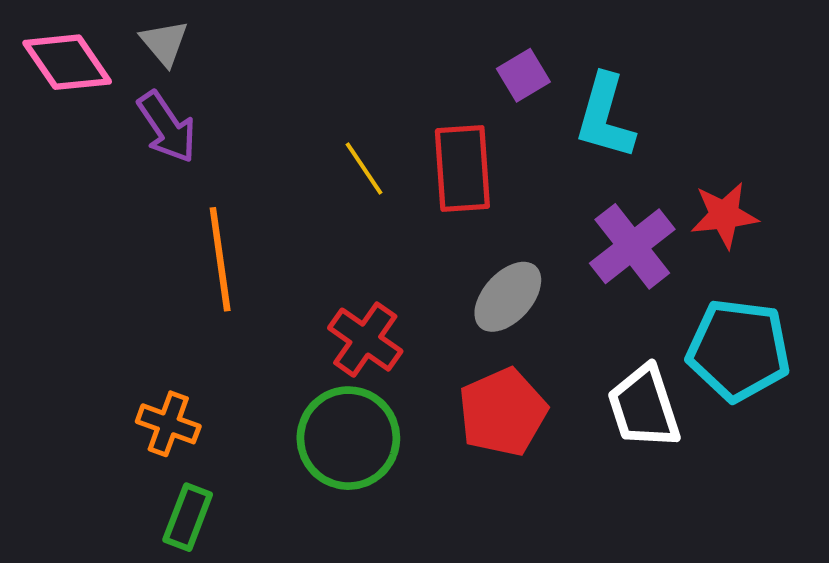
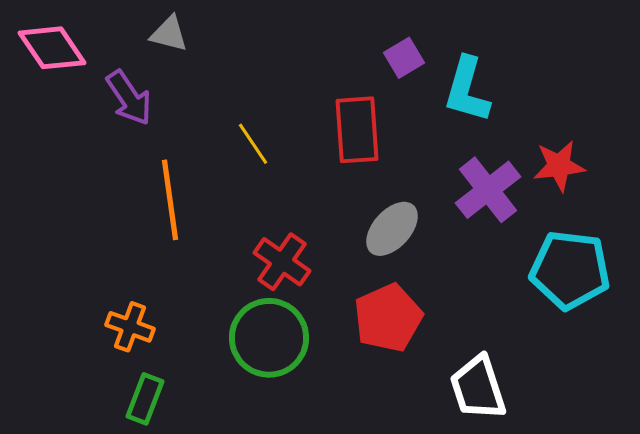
gray triangle: (164, 43) -> (169, 34), moved, turned -36
yellow line: (364, 168) -> (253, 144), moved
white trapezoid: (644, 407) -> (478, 388), moved

